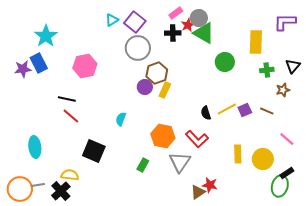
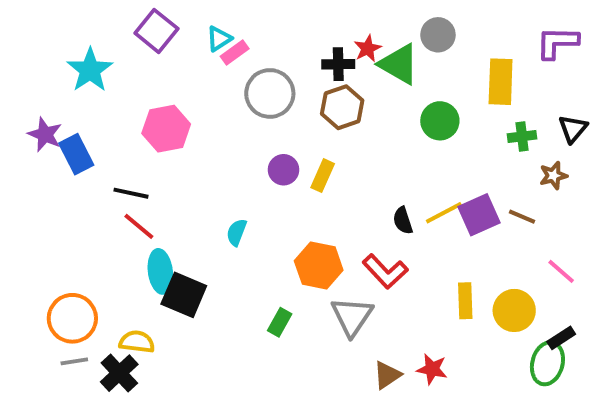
pink rectangle: (176, 13) -> (235, 52), moved
gray circle: (199, 18) -> (438, 35), moved
purple square: (135, 22) -> (156, 31), moved
blue rectangle: (39, 63) -> (76, 154), moved
purple star: (23, 69) -> (45, 135), turned 30
brown hexagon: (157, 73) -> (342, 107), moved
purple square: (245, 110) -> (479, 215), size x1.5
cyan ellipse: (35, 147) -> (160, 271), moved
red star: (210, 185) -> (432, 369), moved
orange circle: (20, 189) -> (72, 318), moved

